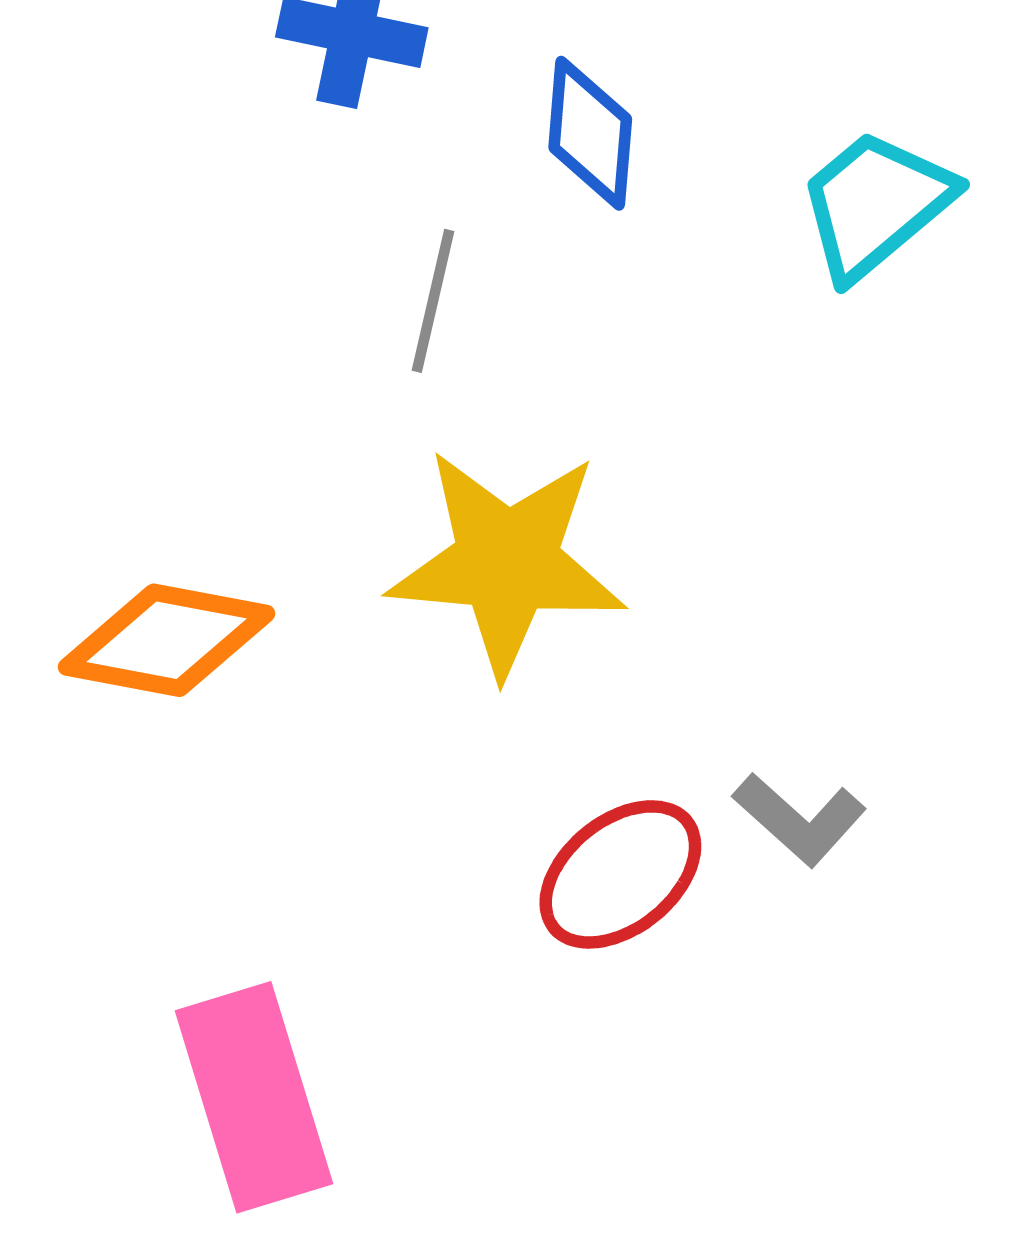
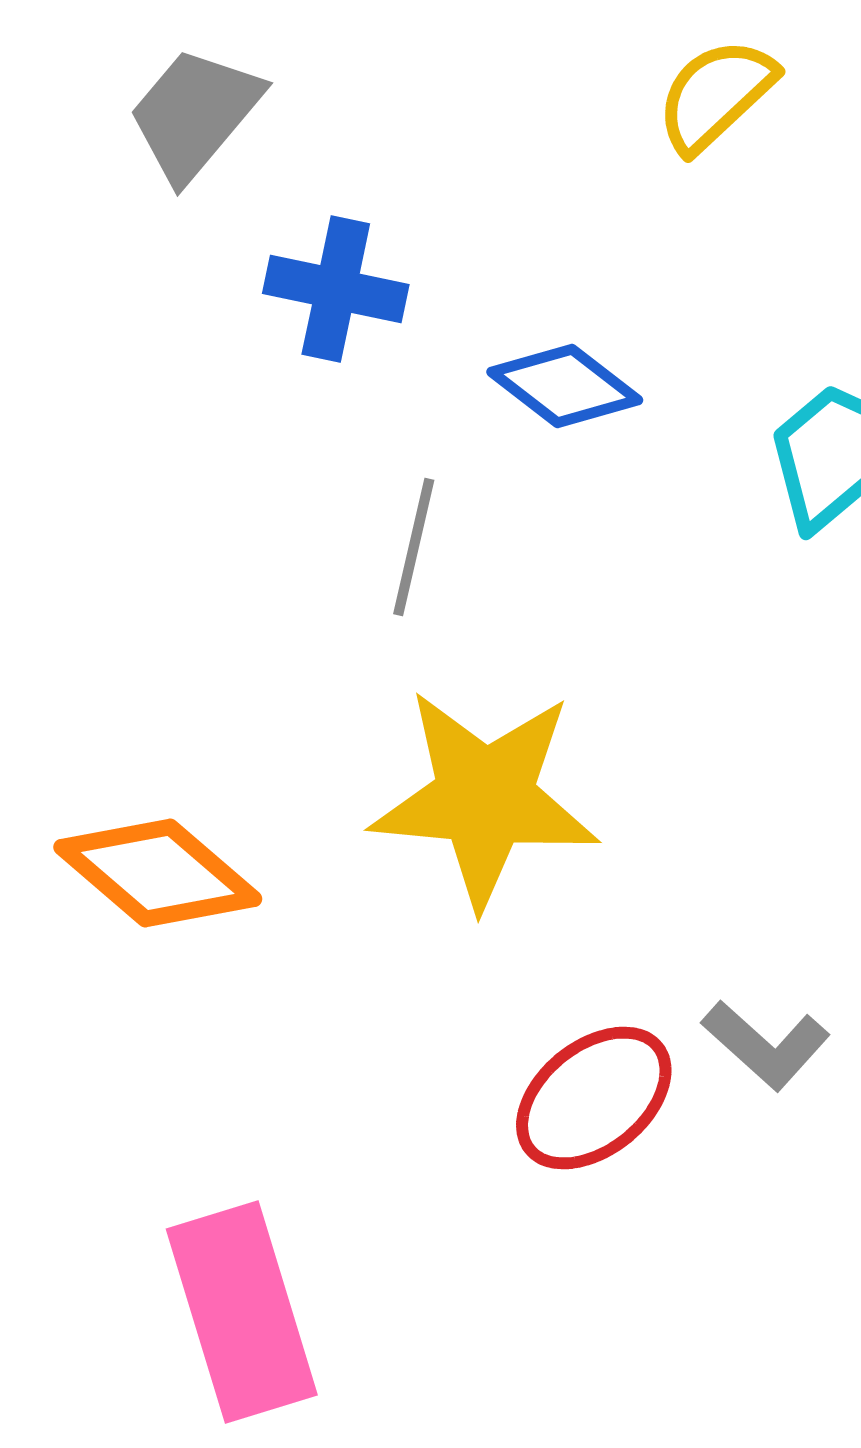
blue diamond: (590, 133) -> (565, 386), turned -57
orange diamond: (167, 640) -> (158, 873), turned 30

